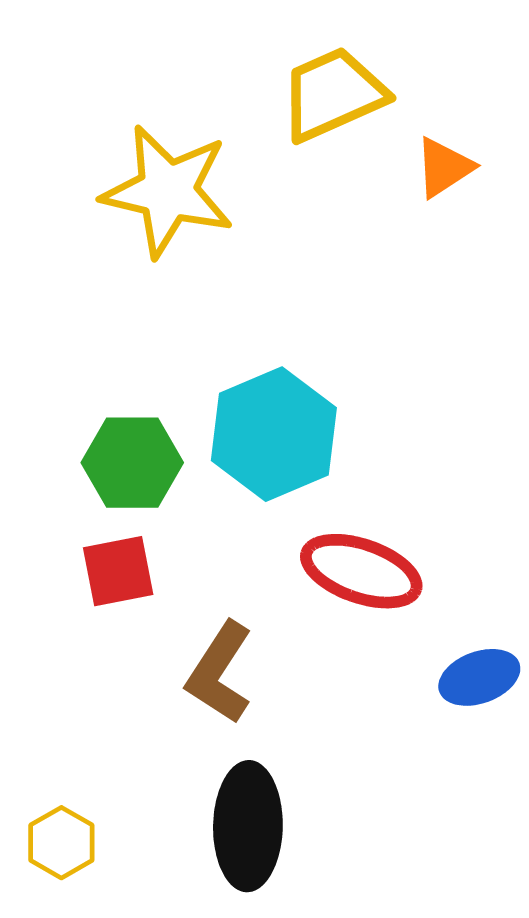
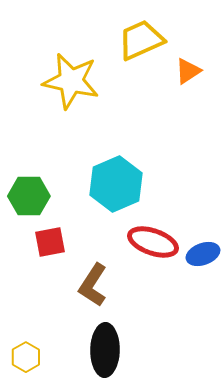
green hexagon: (132, 463) -> (29, 196), moved
blue ellipse: (479, 677) -> (203, 254), moved

